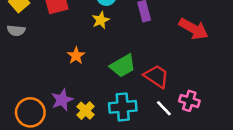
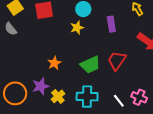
gray semicircle: (16, 31) -> (11, 29), turned 40
orange star: (76, 56) -> (54, 63), moved
red trapezoid: (156, 76) -> (117, 61), moved, turned -95

